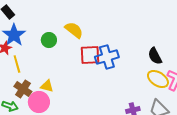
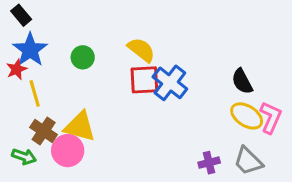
yellow semicircle: (74, 30) -> (141, 50), moved
blue cross: (107, 57) -> (170, 83), turned -35
yellow triangle: (47, 86) -> (80, 126), size x1.6

